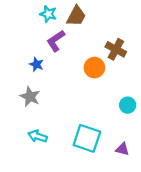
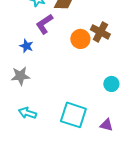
orange circle: (94, 68) -> (80, 39), moved
gray star: (30, 97) -> (20, 76), turned -30

